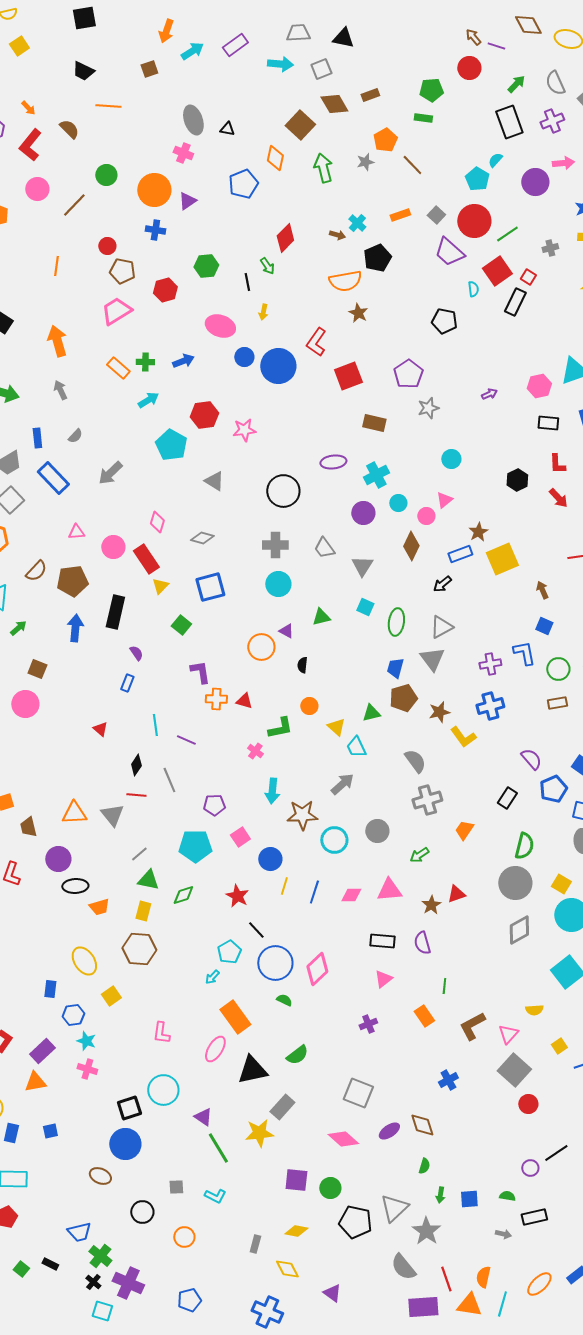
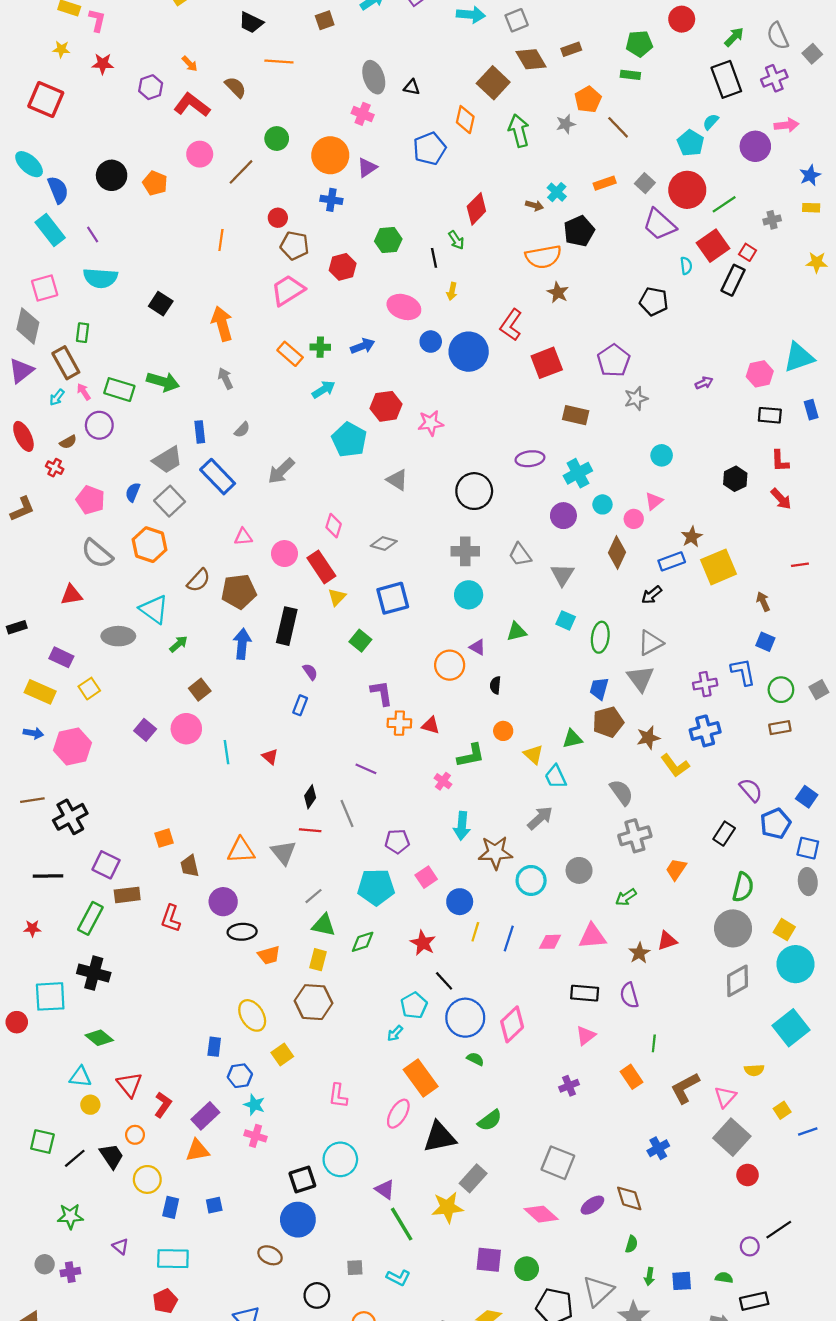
red L-shape: (30, 145) -> (192, 105), turned 88
brown square: (37, 669) -> (200, 690), turned 30
cyan line: (155, 725) -> (226, 752), moved

